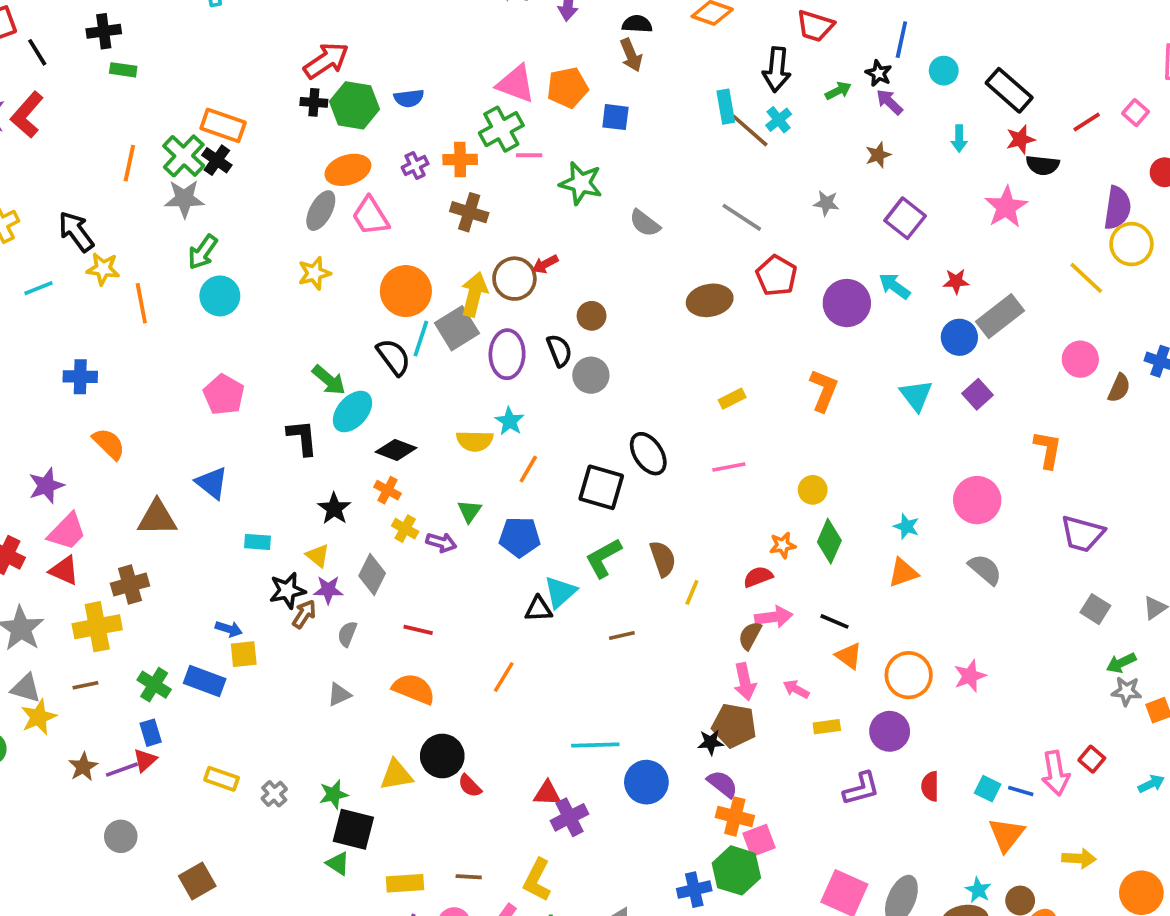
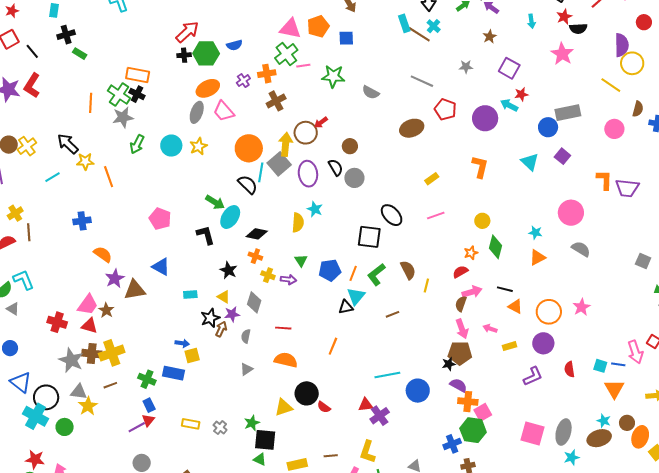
green rectangle: (123, 70) -> (80, 54), turned 32
brown cross: (469, 212) -> (276, 101), turned -36
red star: (956, 281) -> (521, 94), moved
cyan circle: (220, 296) -> (171, 146), moved
gray rectangle: (1000, 316) -> (568, 113), turned 35
brown semicircle: (1119, 388) -> (638, 109), moved
yellow semicircle: (475, 441) -> (298, 223), turned -78
orange line: (528, 469) -> (353, 273), moved
purple star: (46, 486) -> (115, 278), moved
purple trapezoid: (1082, 534) -> (627, 188), moved
brown cross: (130, 585) -> (92, 354), moved, turned 30
brown star: (83, 767) -> (106, 310), moved

